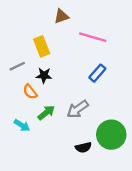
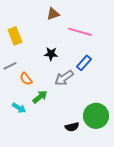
yellow rectangle: (42, 46) -> (15, 36), moved
gray line: (17, 66) -> (10, 66), moved
black star: (44, 75) -> (51, 54), moved
gray arrow: (78, 109) -> (64, 78), moved

